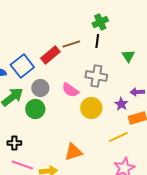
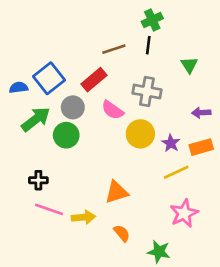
red rectangle: (50, 55) -> (94, 80), moved
purple star: (121, 104) -> (171, 143), moved

